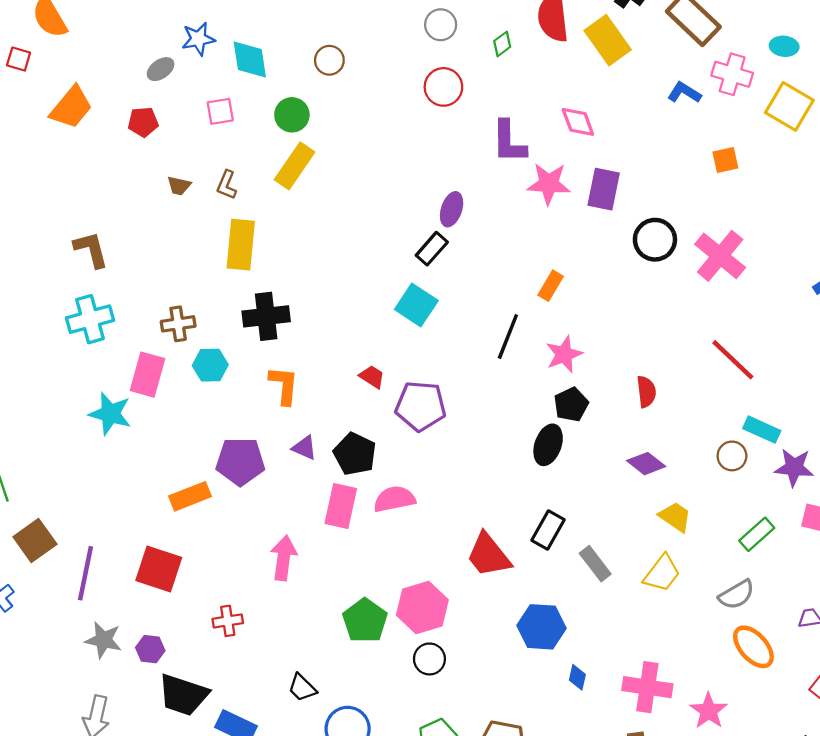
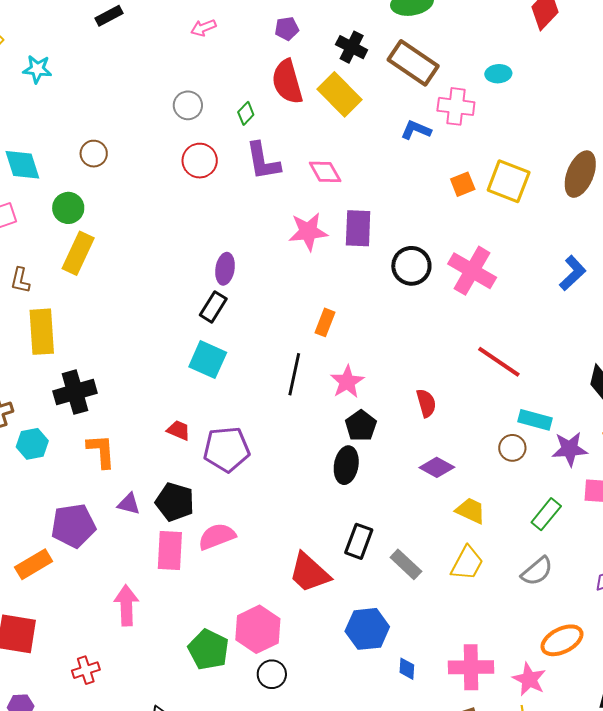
yellow square: (789, 106) -> (509, 181), moved
purple L-shape: (509, 142) -> (263, 161), moved
orange ellipse: (753, 647) -> (562, 640), moved, turned -66

